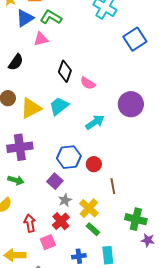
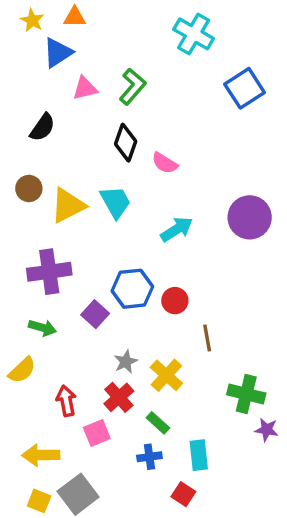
green L-shape: (51, 17) -> (132, 87), moved, turned 100
purple circle: (131, 104) -> (250, 217), moved
cyan trapezoid: (59, 106) -> (115, 202), turned 100
purple square: (55, 181) -> (95, 314), moved
green rectangle: (93, 229) -> (158, 423), moved

